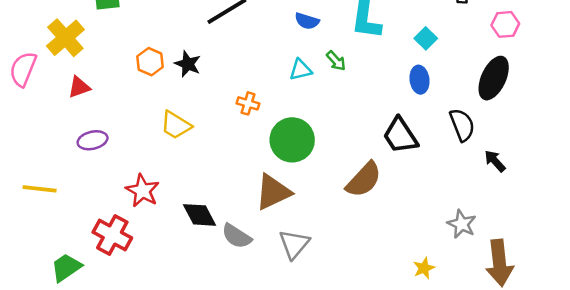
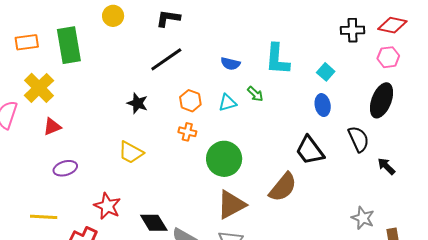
orange hexagon: (150, 62) -> (190, 101), moved
yellow line: (40, 189) -> (44, 217), moved
brown triangle: (273, 192) -> (231, 205), moved

